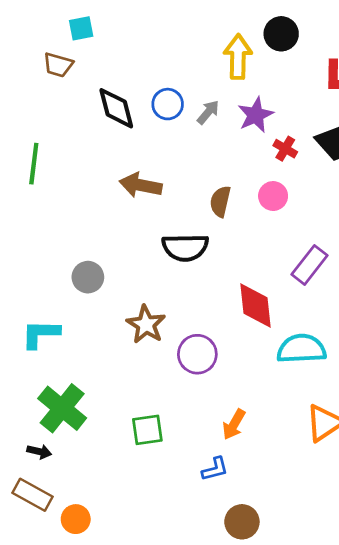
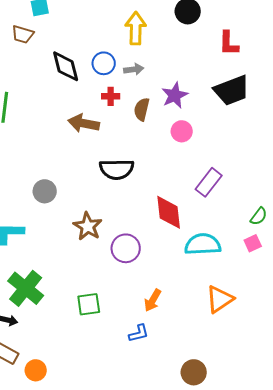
yellow arrow: (238, 57) -> (136, 28), moved
gray arrow: (208, 112) -> (134, 69), turned 42
purple star: (255, 115) -> (175, 95), moved
red cross: (285, 149) -> (111, 96), moved, turned -30
brown semicircle: (220, 201) -> (142, 109), moved
brown circle: (242, 522) -> (194, 372), moved

